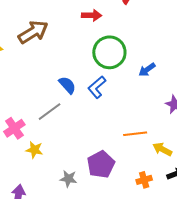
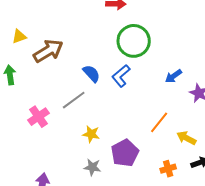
brown arrow: (33, 32) -> (48, 51), moved
blue arrow: (147, 70) -> (173, 76), moved
orange line: (135, 134) -> (159, 122), turned -45
yellow star: (34, 150) -> (91, 134), moved

